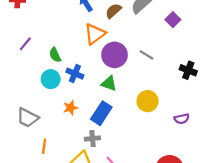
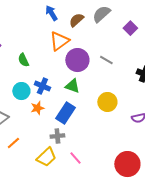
blue cross: (75, 74) -> (42, 86), moved
cyan circle: (51, 79) -> (21, 91), moved
orange line: (44, 146) -> (13, 143), turned 40

